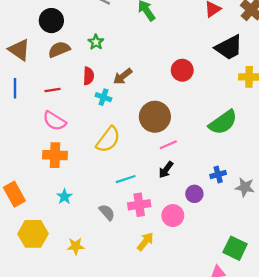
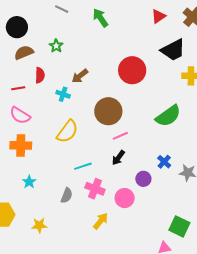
red circle: (182, 70) -> (132, 70), size x1.4
red semicircle: (89, 76) -> (40, 75), moved
blue cross: (218, 174) -> (164, 162), turned -32
pink cross: (139, 205) -> (95, 189), turned 30
gray semicircle: (107, 212) -> (67, 195), turned 63

